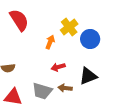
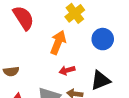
yellow cross: (69, 27) -> (75, 13), moved
orange arrow: (50, 42) -> (58, 42), size x1.5

